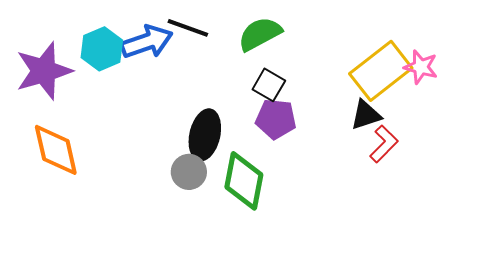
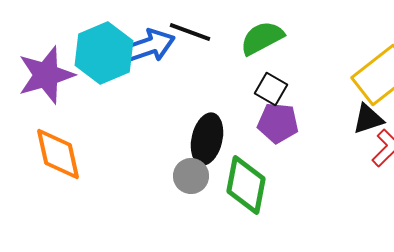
cyan hexagon: (102, 49) -> (104, 53), size x1.4

